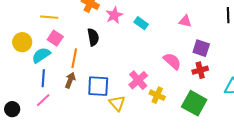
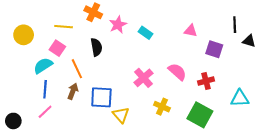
yellow line: (49, 17) -> (64, 27), moved
yellow circle: (22, 42) -> (24, 35), moved
purple square: (201, 48) -> (214, 49), moved
orange line: (74, 58) -> (77, 69), turned -36
pink cross: (138, 80) -> (143, 78), moved

